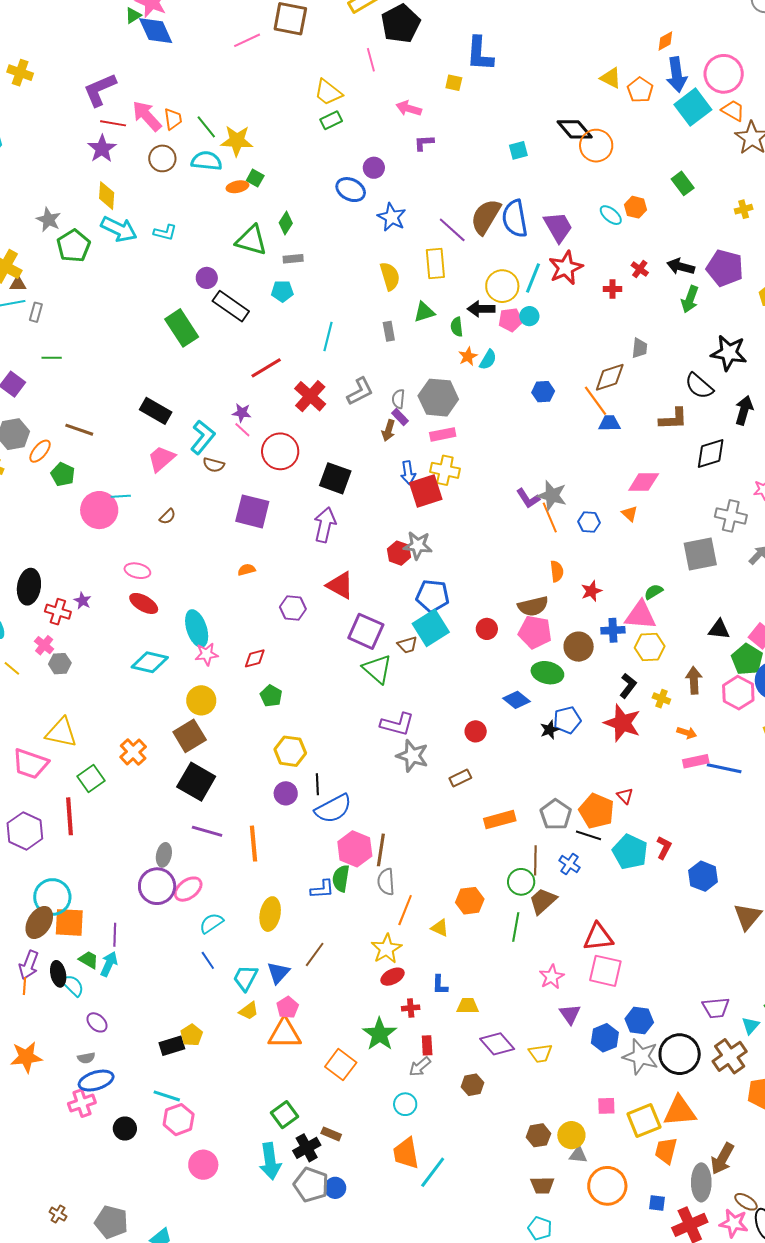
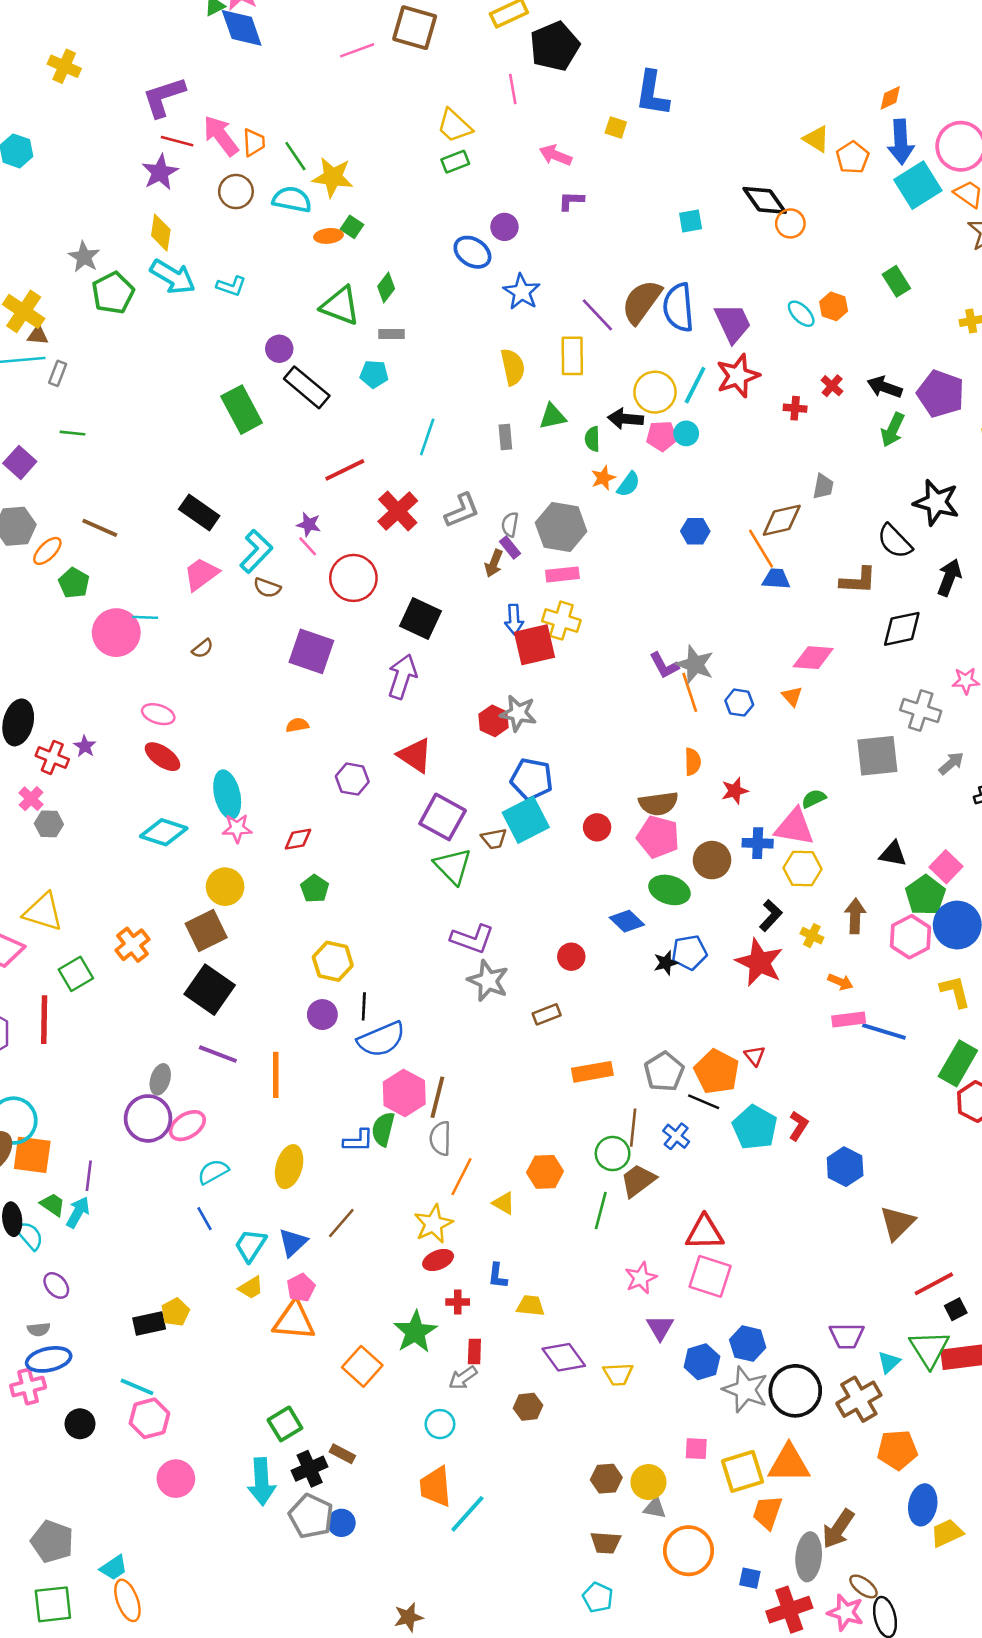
orange circle: (596, 146) -> (790, 223), size x0.7

